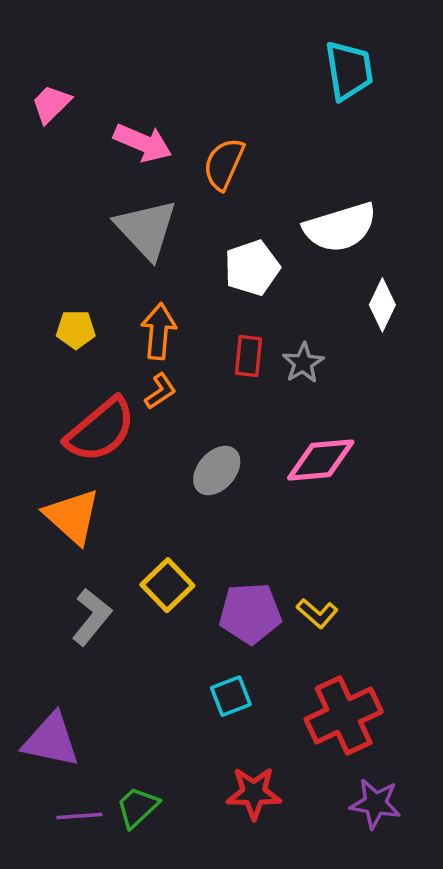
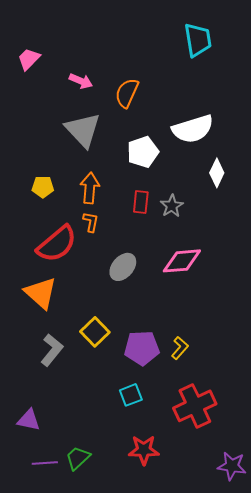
pink arrow: (143, 143) -> (81, 81), size x0.7
orange L-shape: (160, 391) -> (91, 222), turned -45
yellow L-shape: (317, 613) -> (180, 348), turned -90
purple triangle: (51, 740) -> (29, 420), size x0.7
purple star: (375, 804) -> (232, 466), moved

